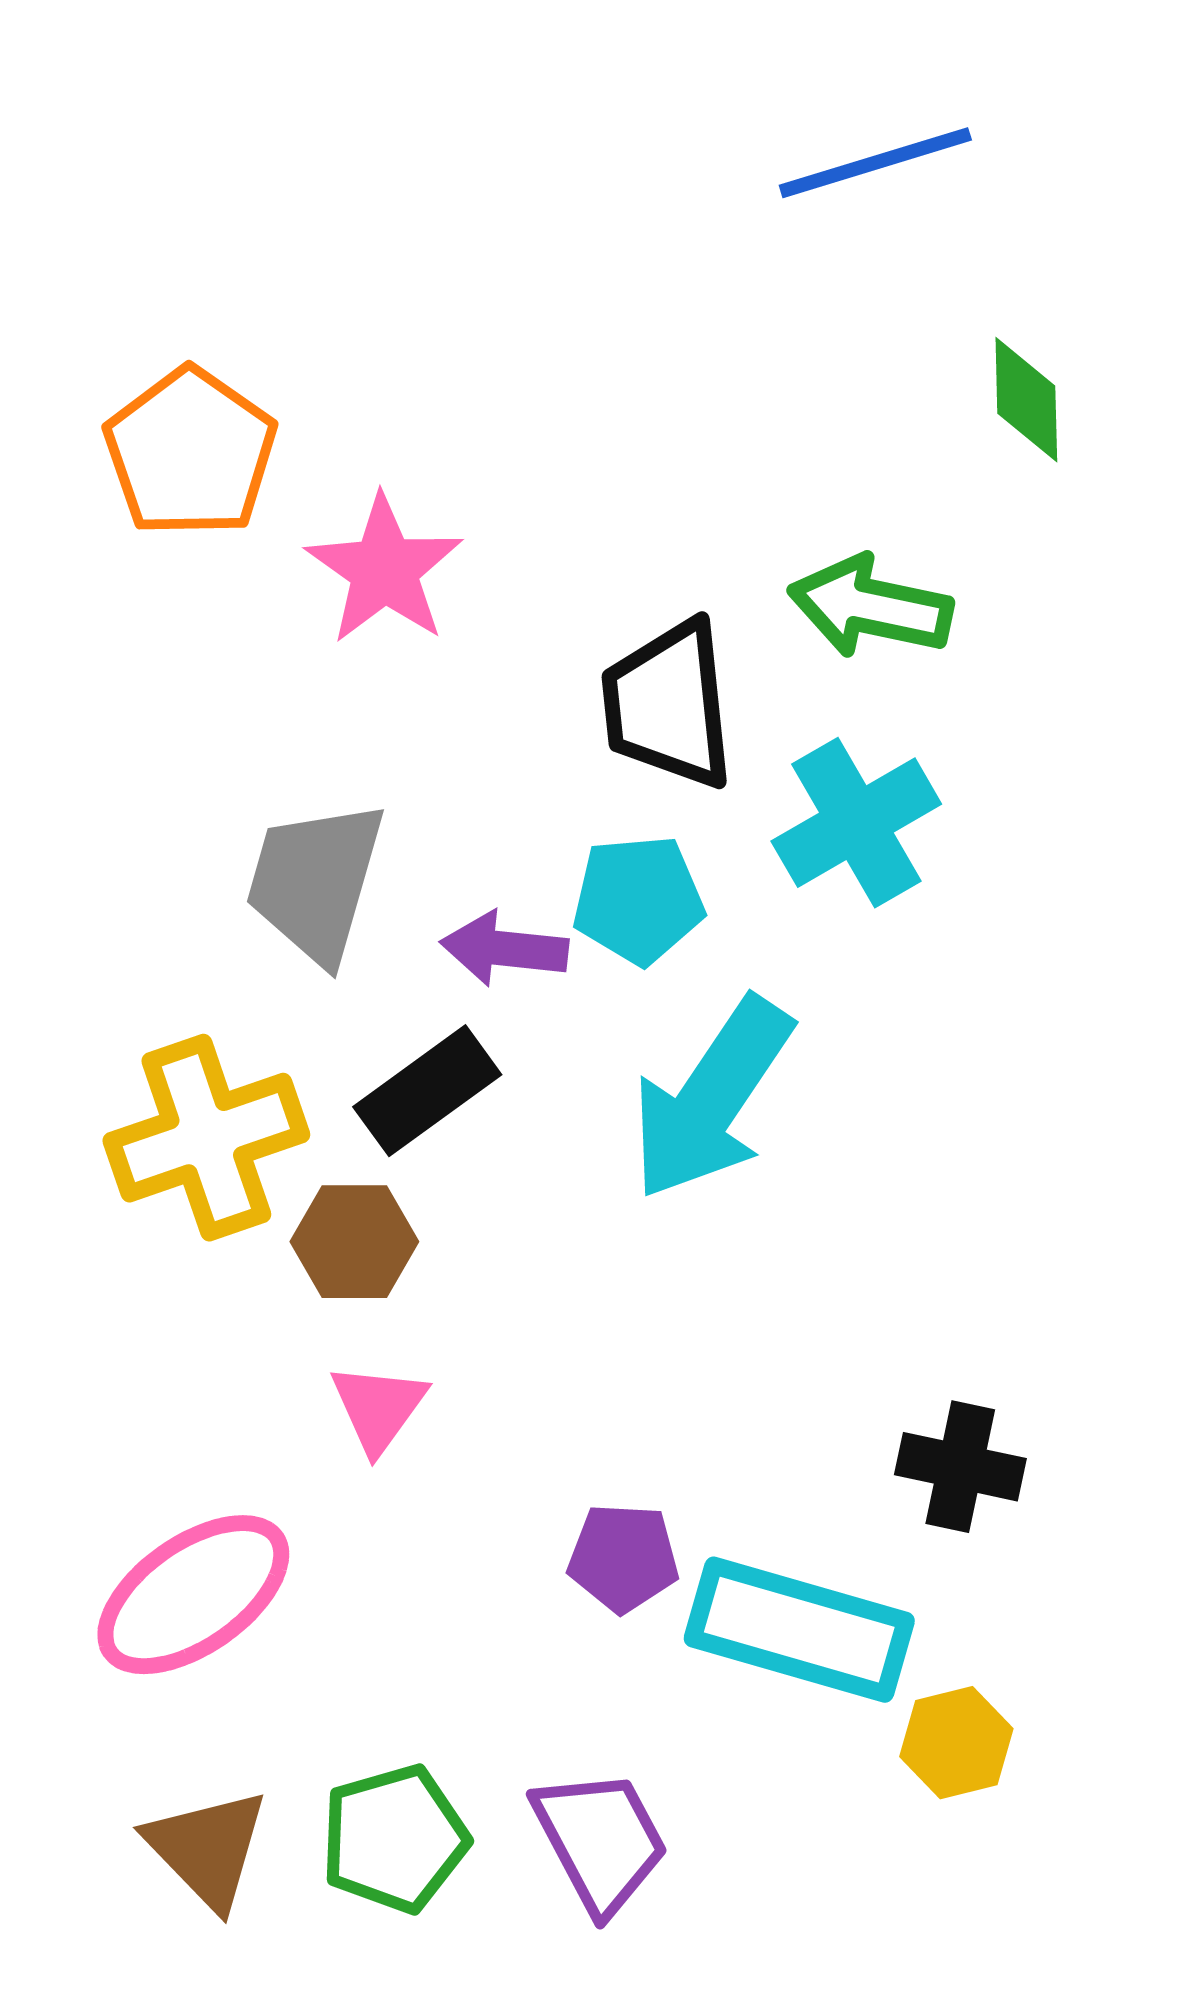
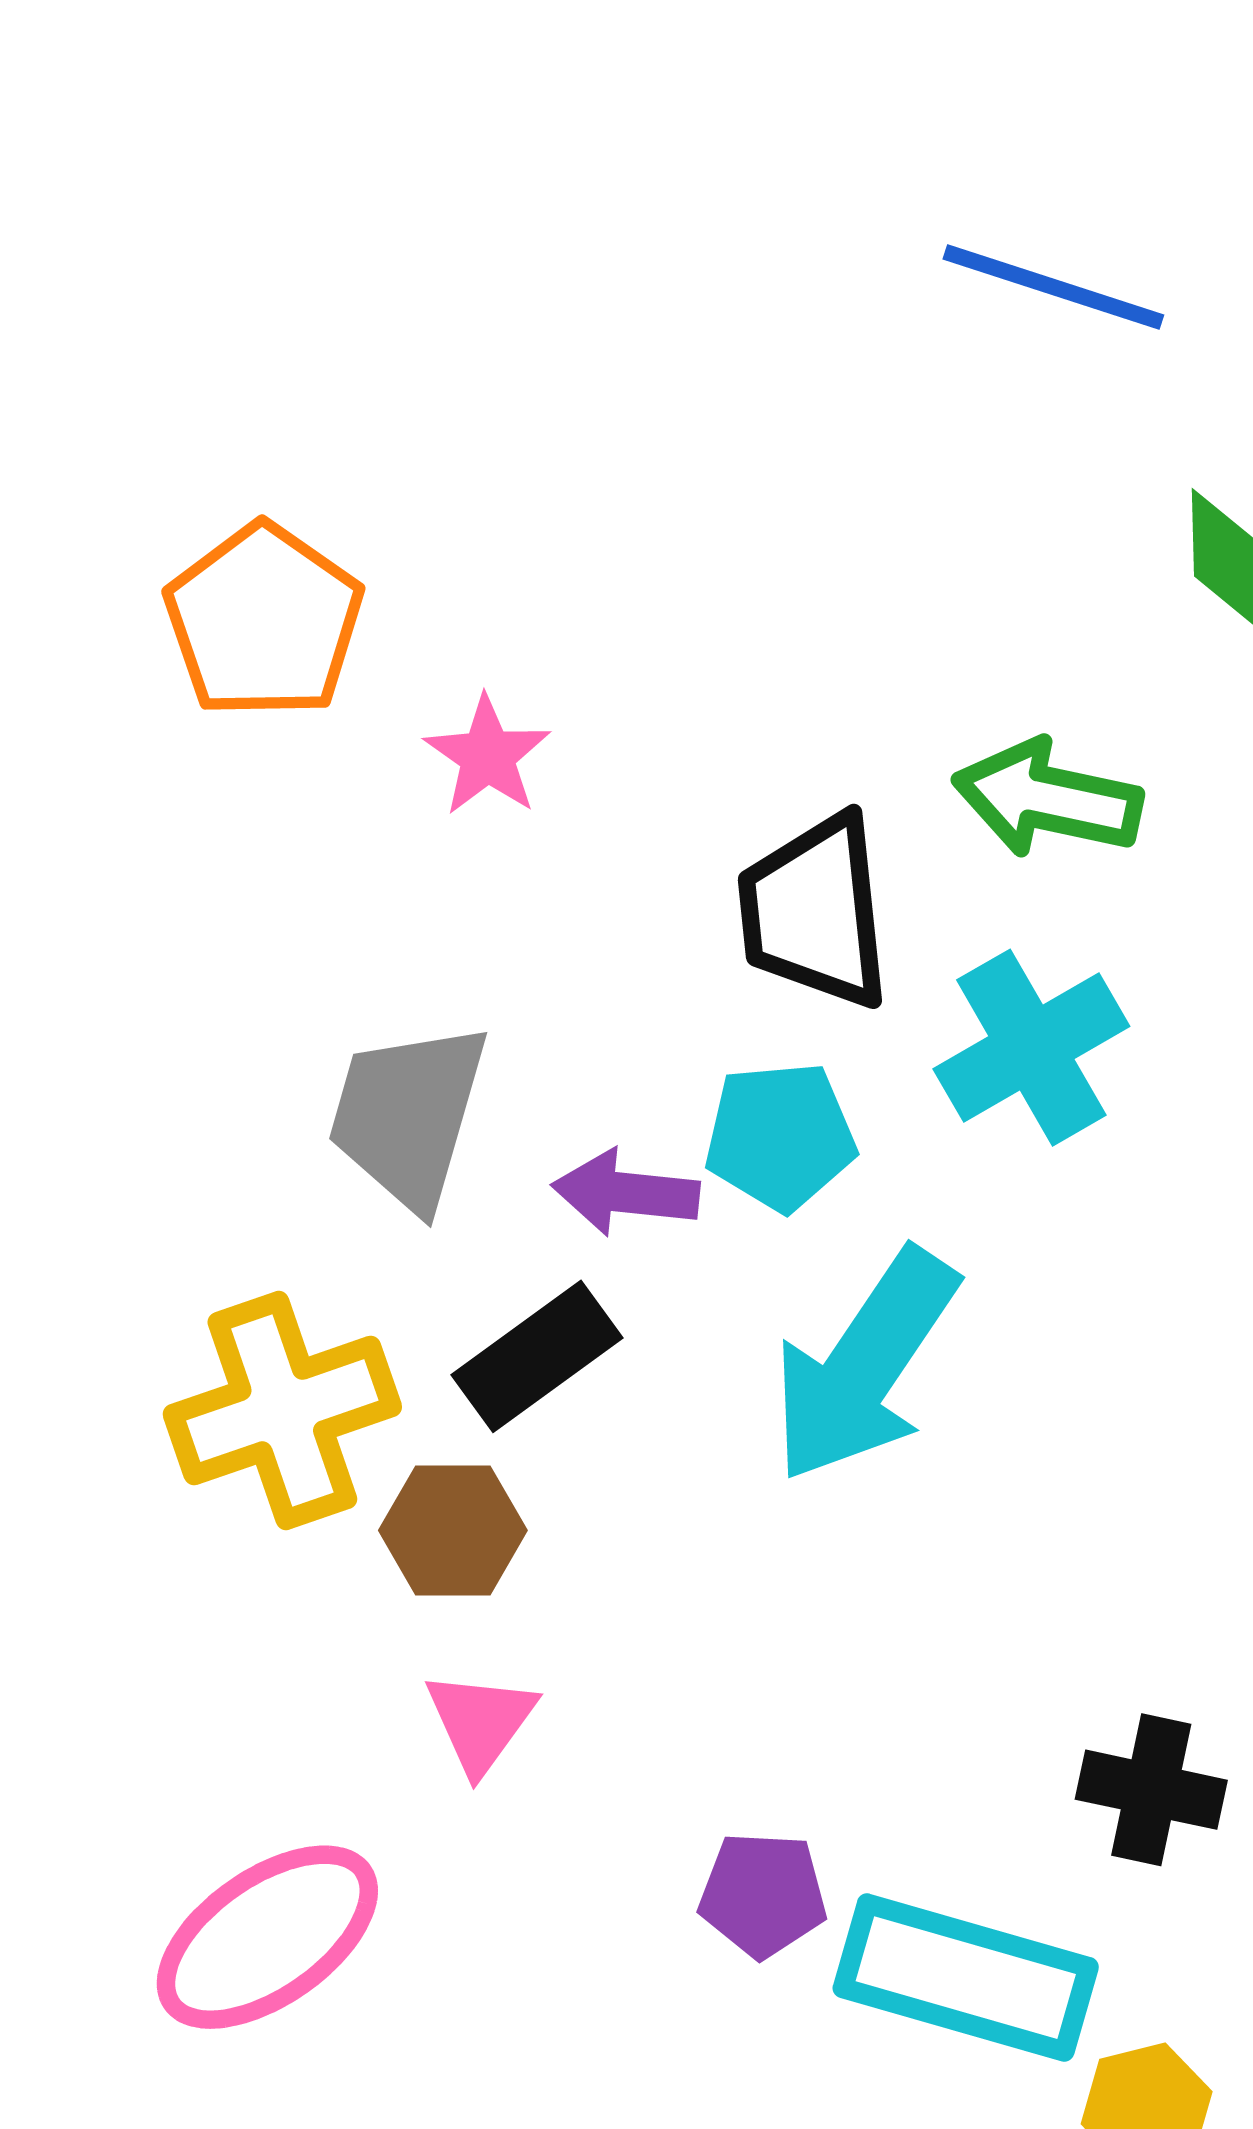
blue line: (875, 163) -> (1053, 287), turned 35
pink star: (384, 570) -> (487, 756), size x0.7

